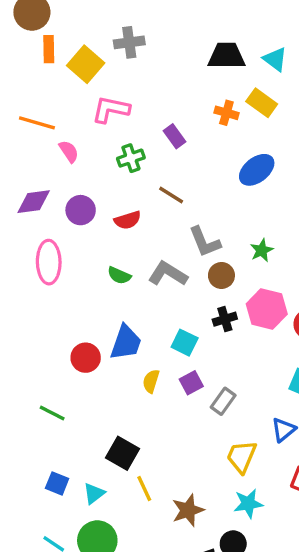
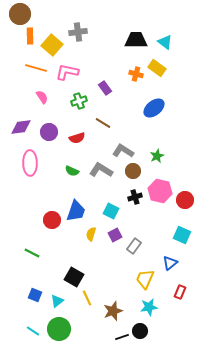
orange line: (37, 123) -> (36, 68), moved
gray L-shape: (205, 242) -> (123, 151), turned 145

